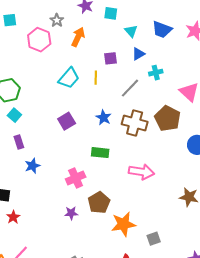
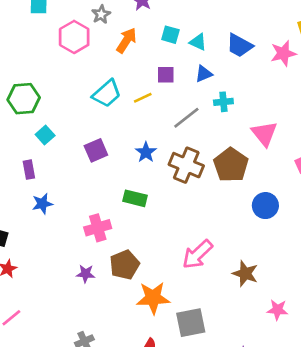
cyan square: (111, 13) -> (170, 35), moved
cyan triangle: (131, 31) -> (198, 42), turned -32
yellow line: (96, 78) -> (143, 98), turned 56
cyan square: (14, 115) -> (45, 135), moved
pink arrow: (141, 172) -> (197, 254), moved, turned 120
gray square: (154, 239) -> (191, 323), size x1.6

